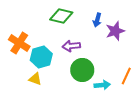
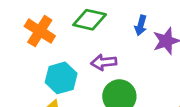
orange cross: (19, 43) -> (40, 31), moved

